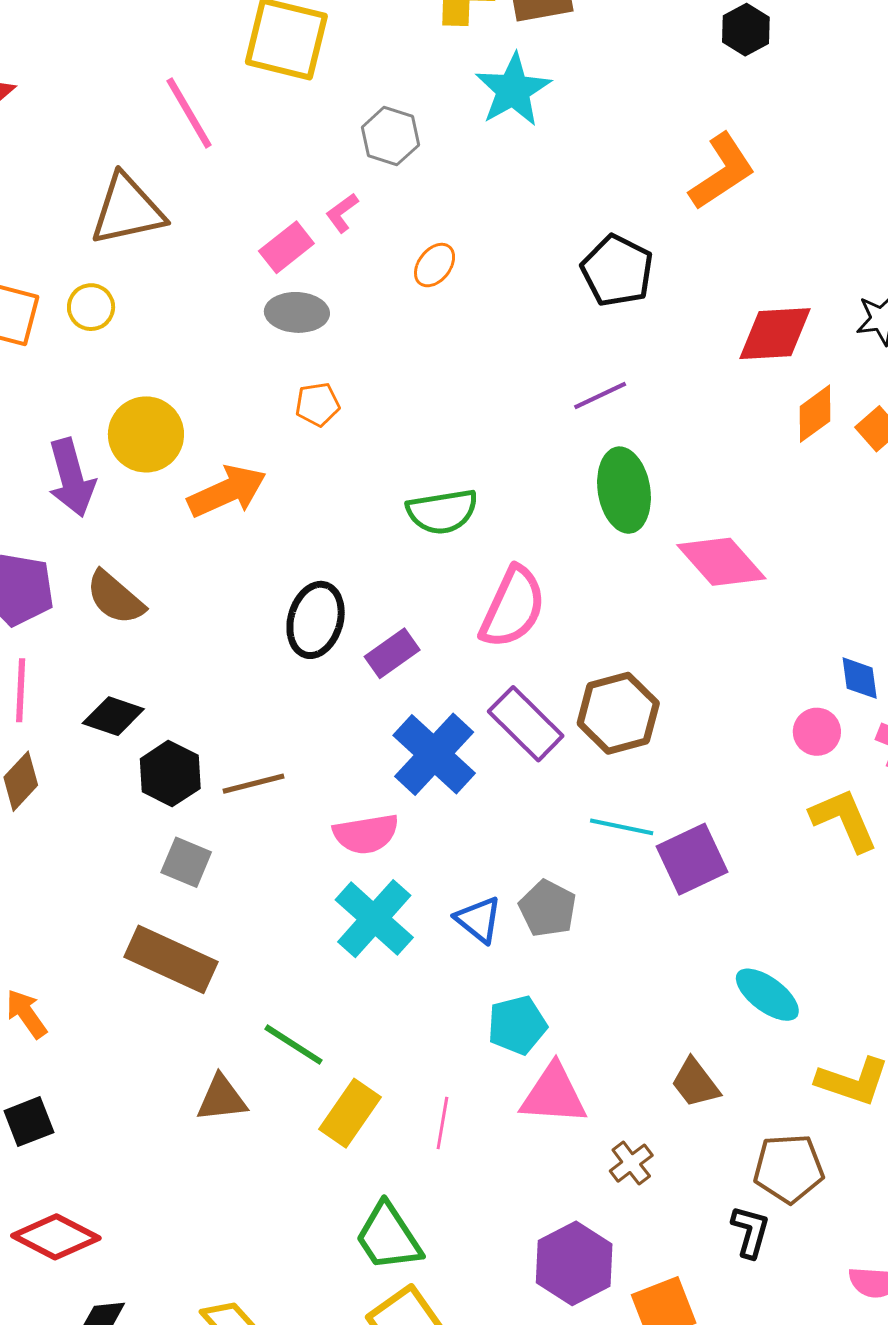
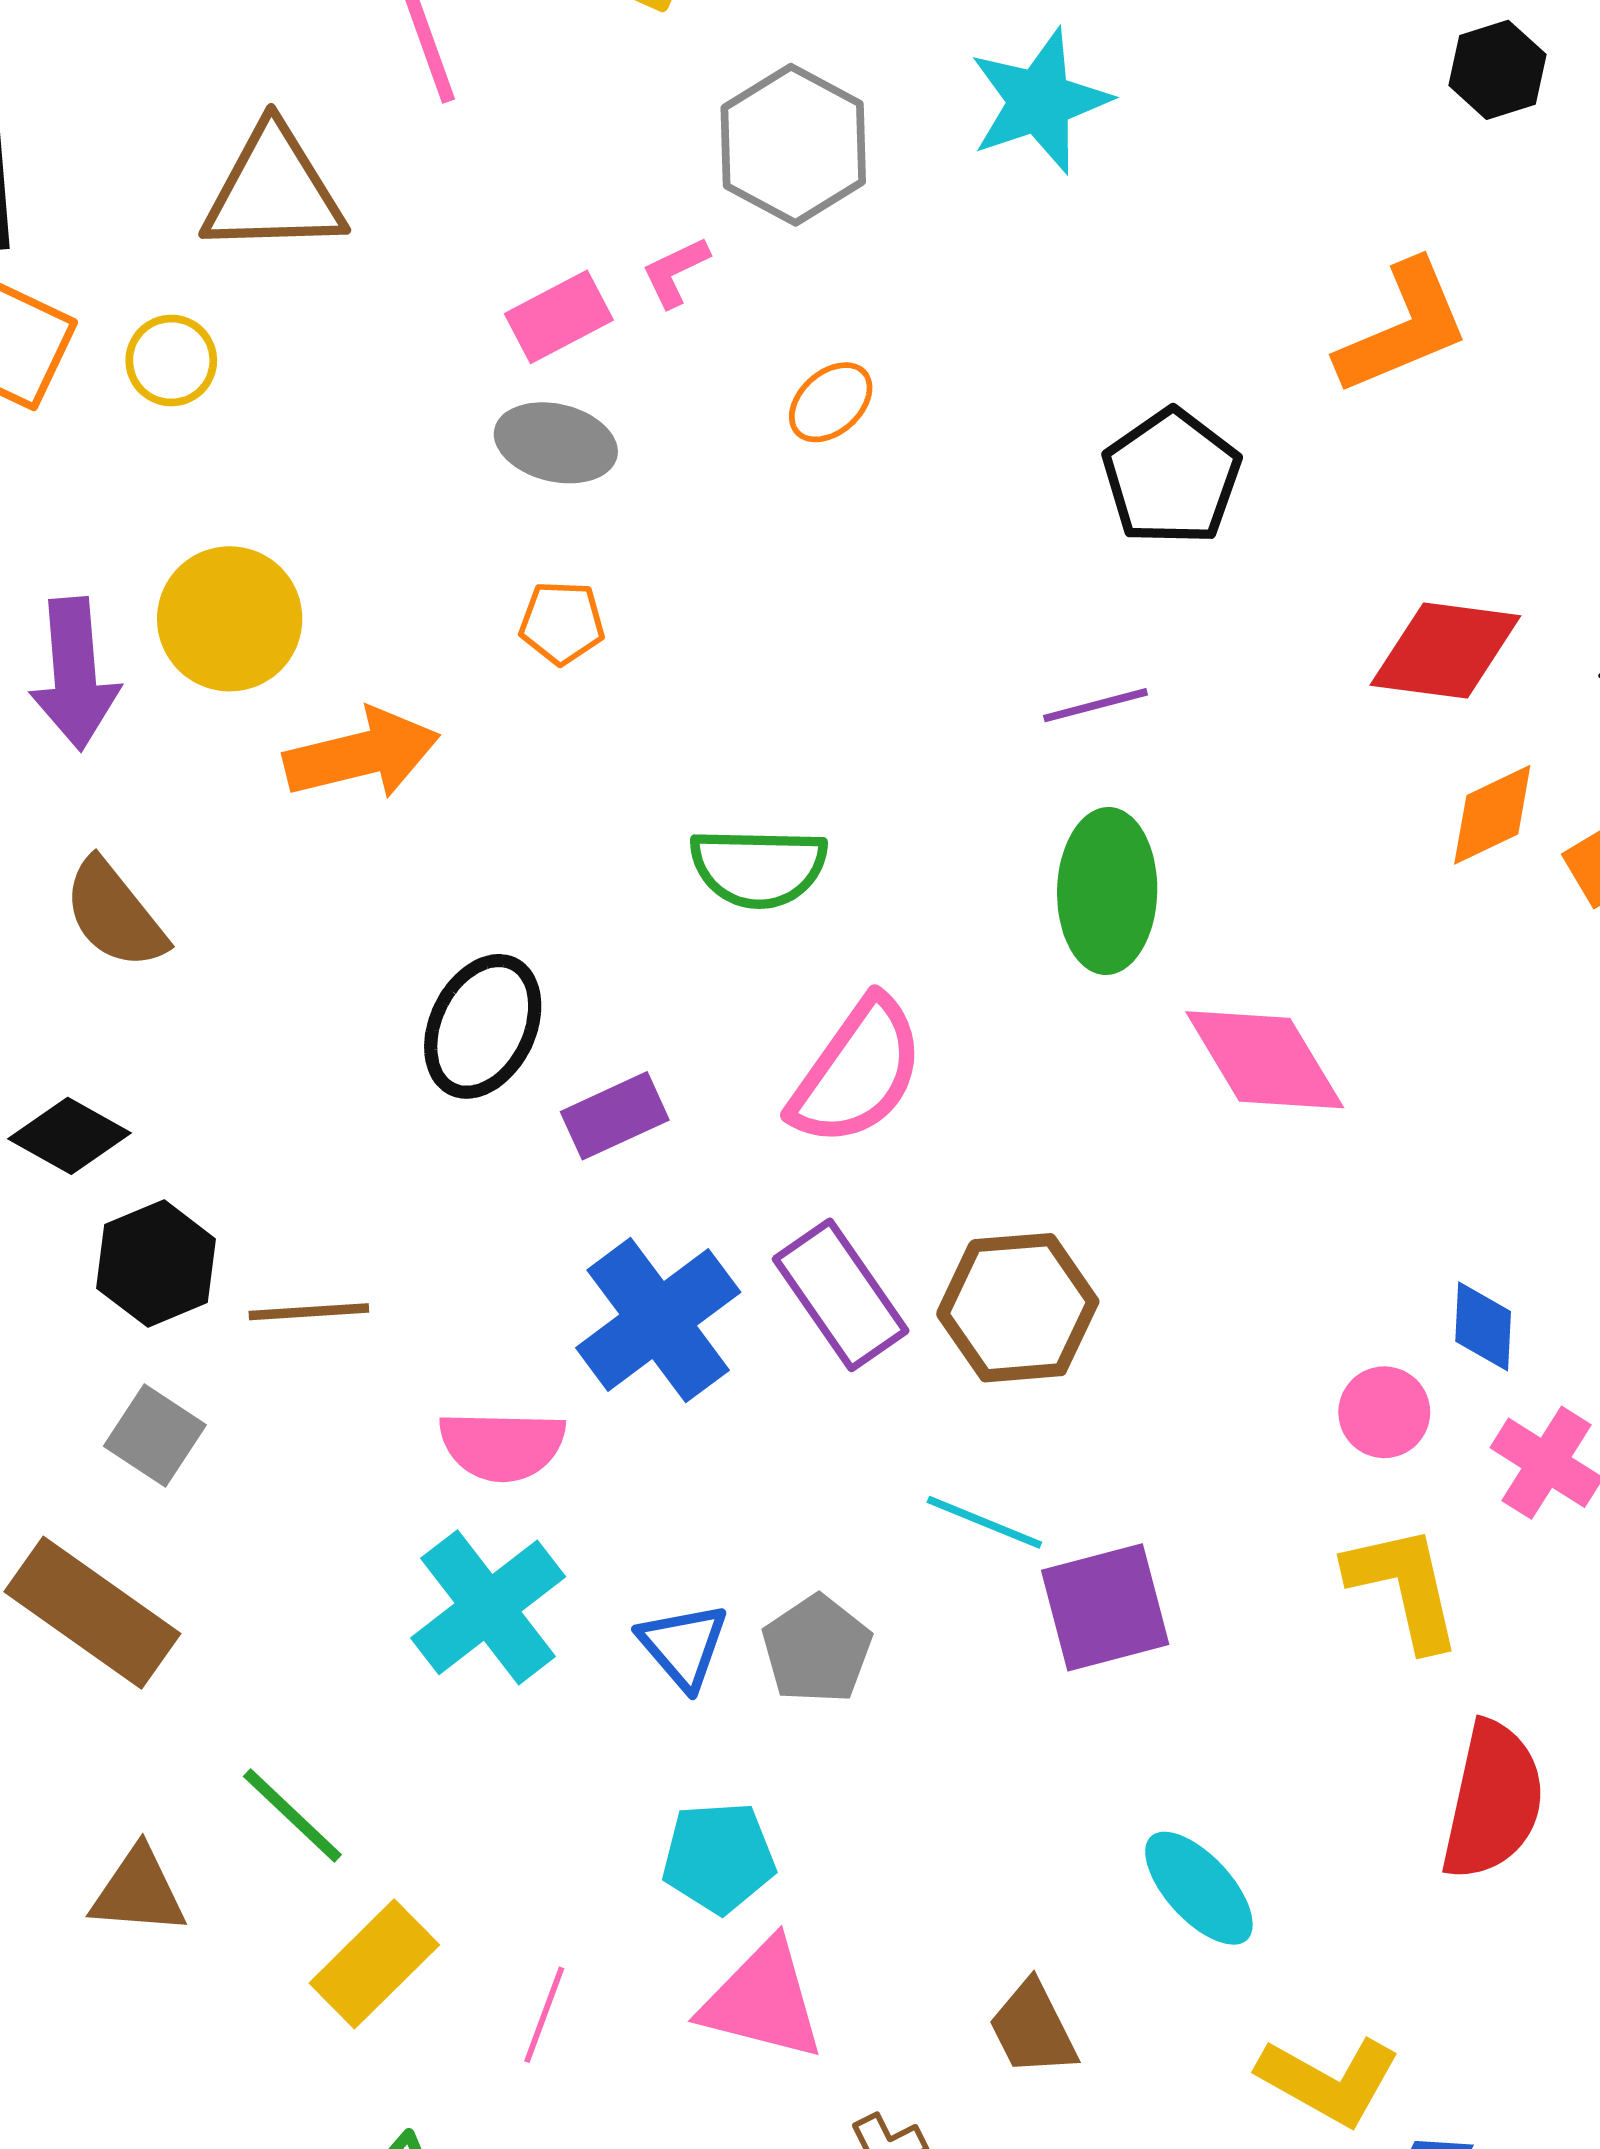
gray hexagon: (390, 136) -> (793, 145), size x1.4

